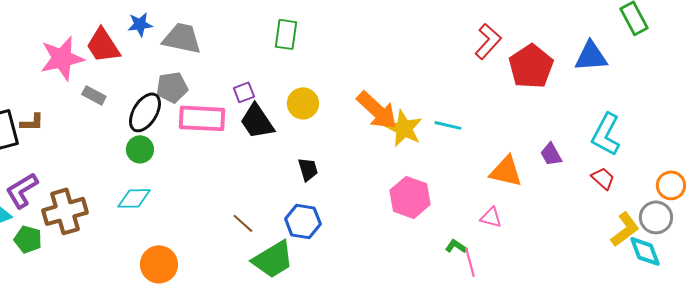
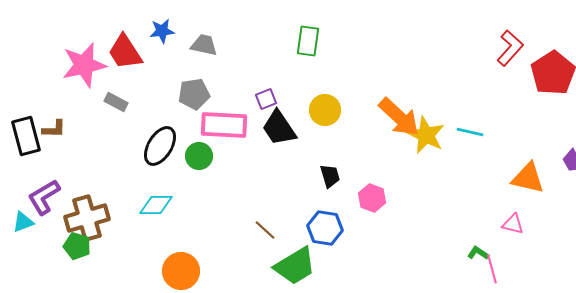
gray trapezoid: (182, 38) -> (204, 45), size x0.7
black ellipse: (145, 112) -> (160, 146), moved
green circle: (140, 149) -> (199, 156), moved
pink hexagon: (410, 197) -> (372, 198), moved, size x0.7
green pentagon: (28, 239) -> (77, 246), moved

